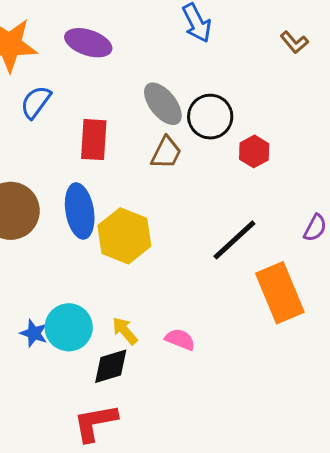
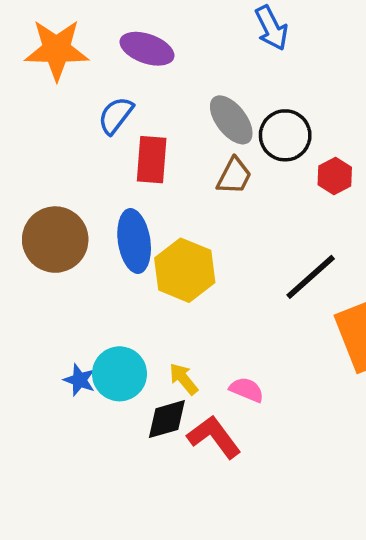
blue semicircle: (36, 102) -> (116, 115), moved
red L-shape: (95, 423) -> (214, 437), moved, turned 63

